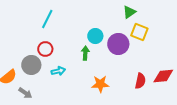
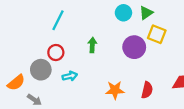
cyan circle: (95, 36) -> (123, 13), moved
green arrow: (85, 53) -> (92, 45), moved
red semicircle: (140, 81) -> (147, 90), moved

